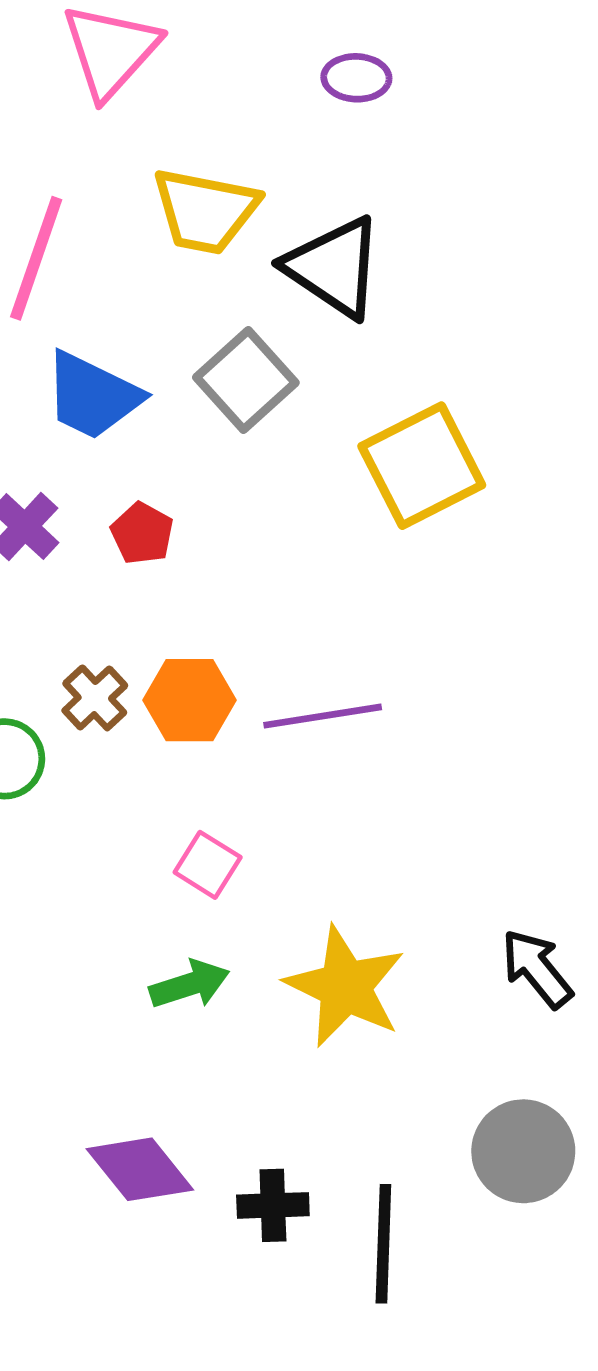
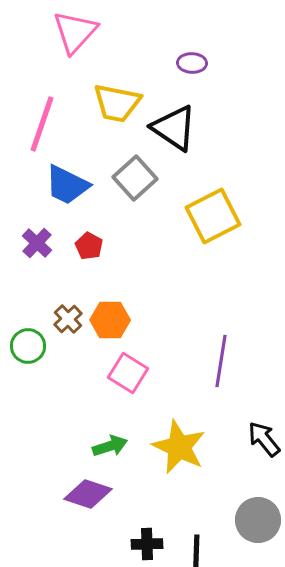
purple ellipse: (356, 78) -> (192, 63), moved
purple line: (323, 716) -> (221, 361), moved, turned -72
pink square: (208, 865) -> (128, 373), moved, size x1.4
purple diamond: (140, 1169) -> (88, 494), moved, turned -33

